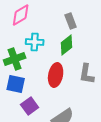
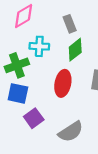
gray rectangle: (71, 21) -> (70, 24), moved

